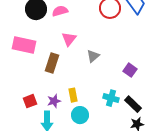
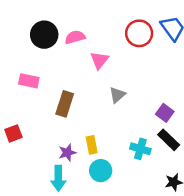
pink triangle: (69, 39) -> (99, 60), moved
pink rectangle: (24, 45) -> (29, 81), size x0.7
red square: (30, 101) -> (13, 133), moved
black rectangle: (133, 104) -> (169, 140), moved

